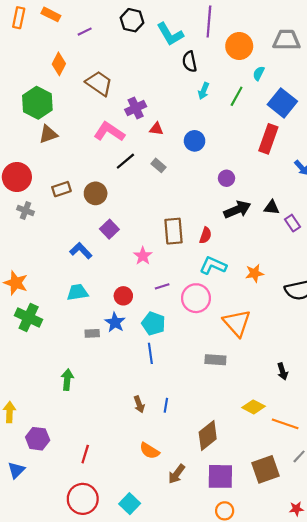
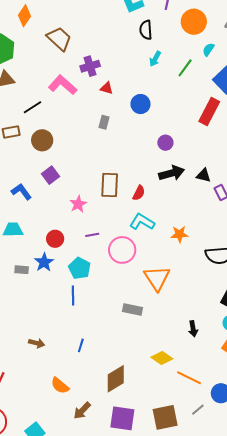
black line: (125, 161) -> (32, 107), moved
gray rectangle: (158, 165) -> (104, 122), turned 56
brown arrow: (139, 404) -> (37, 343), moved, turned -63

